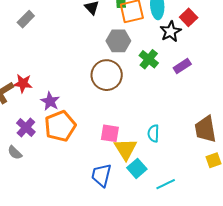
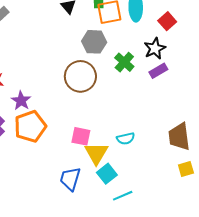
black star: (171, 31) -> (155, 48), moved
cyan semicircle: (153, 133) -> (126, 139), turned -108
cyan line: (166, 184) -> (123, 196), moved

